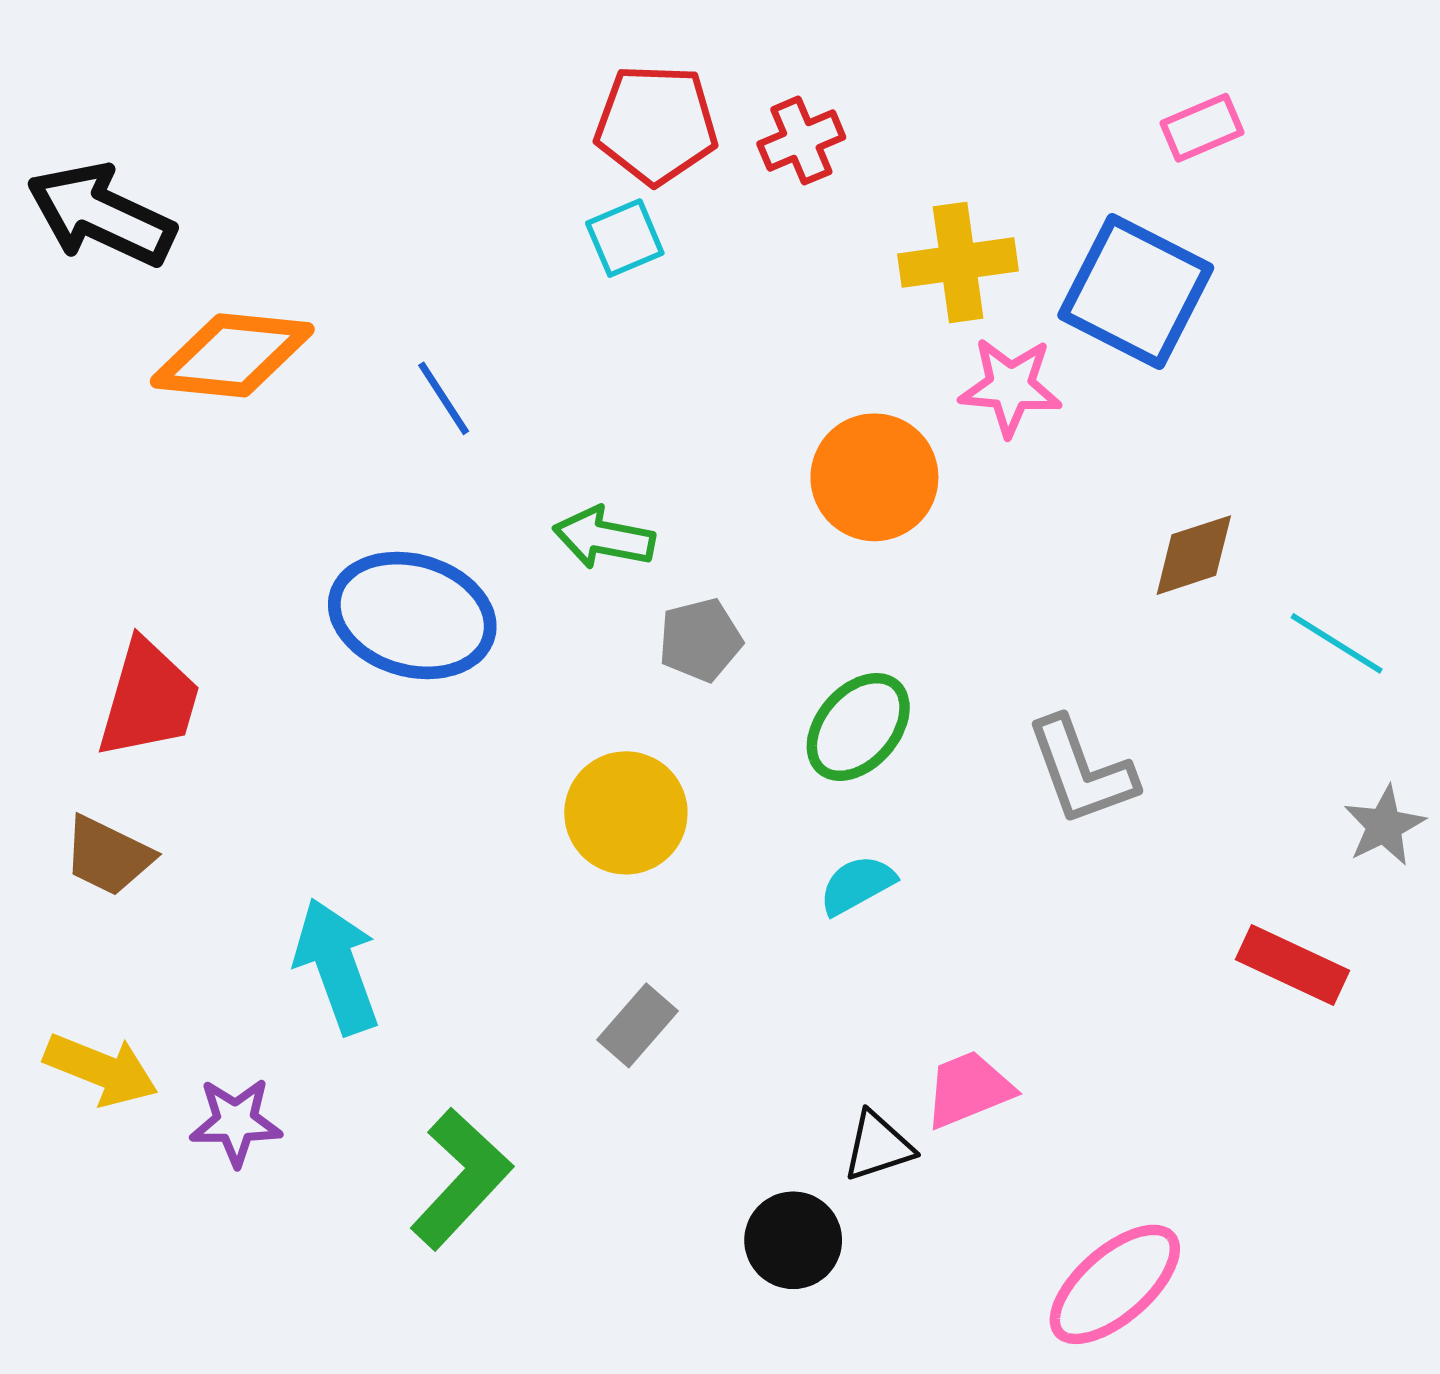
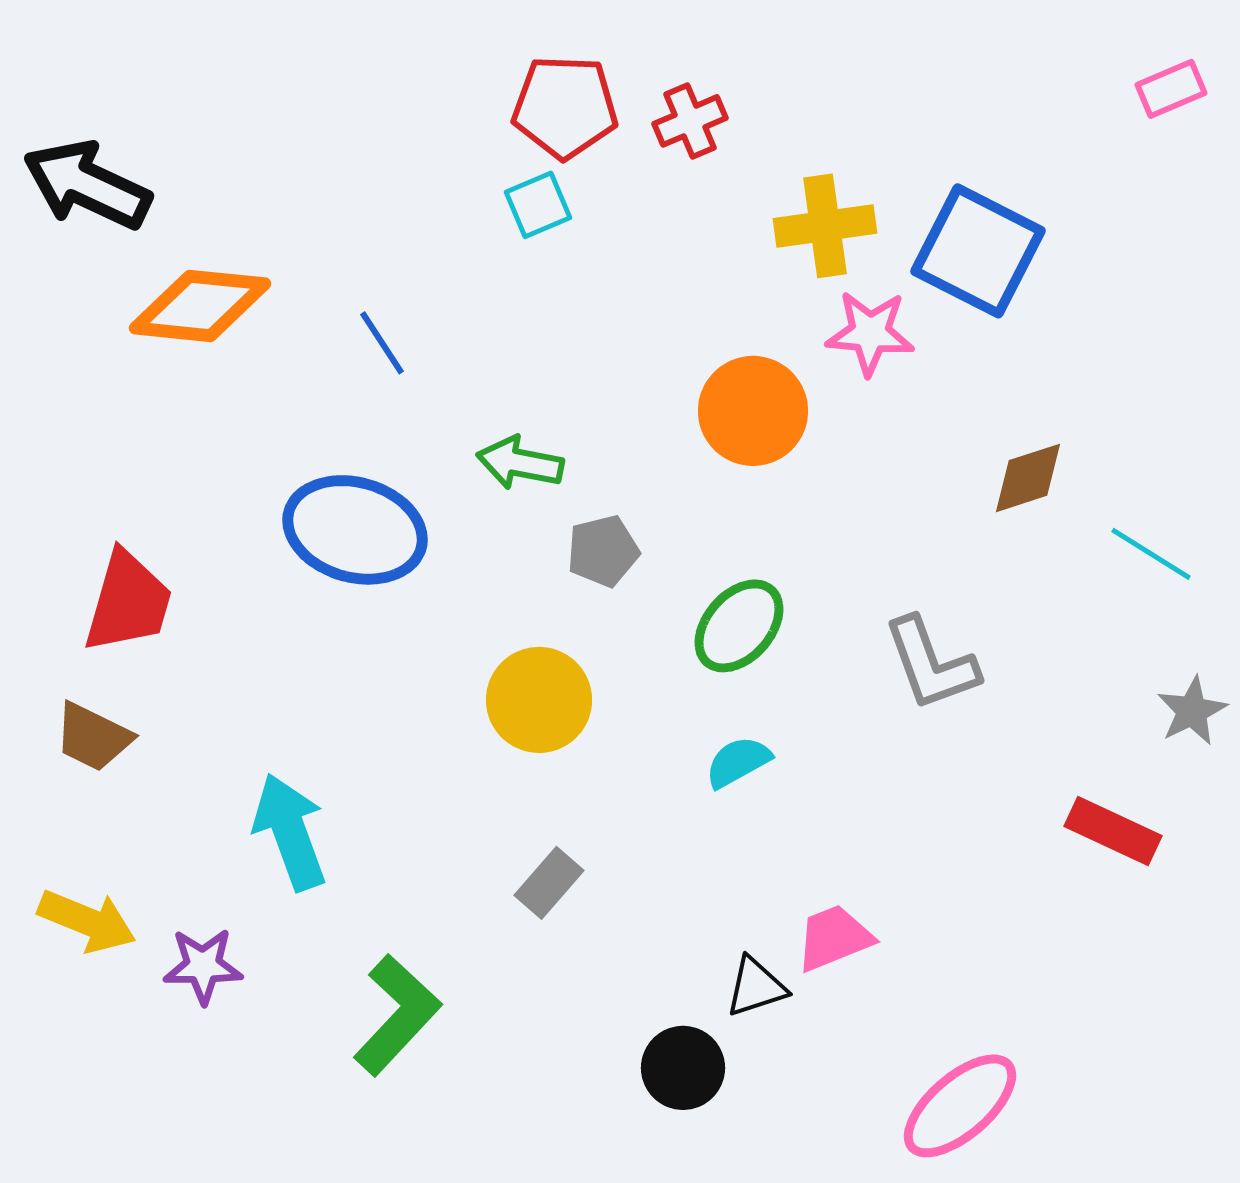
pink rectangle: (1202, 128) -> (1171, 89), moved

